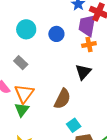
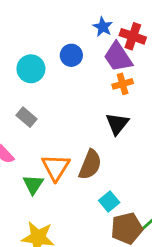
purple trapezoid: (87, 26) -> (118, 57), turned -40
blue circle: (56, 34) -> (71, 55), moved
orange triangle: (24, 93) -> (56, 167), moved

